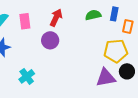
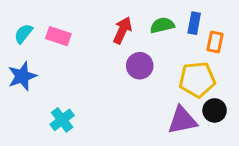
red arrow: (56, 18) -> (122, 30), moved
pink rectangle: (25, 21) -> (58, 36), turned -63
purple circle: (50, 40) -> (140, 66), moved

